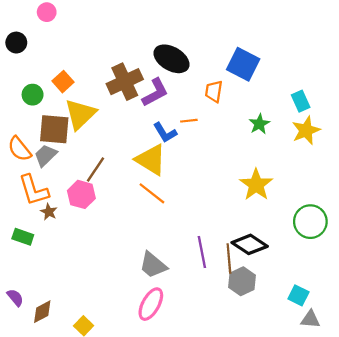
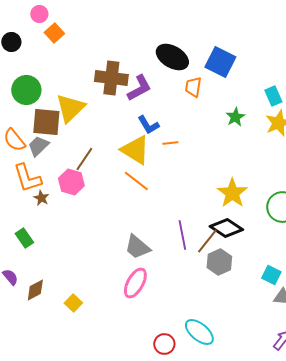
black ellipse: (171, 59) -> (172, 57), moved
orange square: (63, 82) -> (54, 33), moved
brown cross: (125, 82) -> (111, 78), turned 32
green circle: (33, 95) -> (26, 90), size x1.5
orange line: (189, 121) -> (170, 143), moved
yellow star: (256, 185) -> (232, 193), moved
green rectangle: (23, 237) -> (24, 238), moved, turned 36
brown line: (229, 258) -> (207, 241), turned 44

